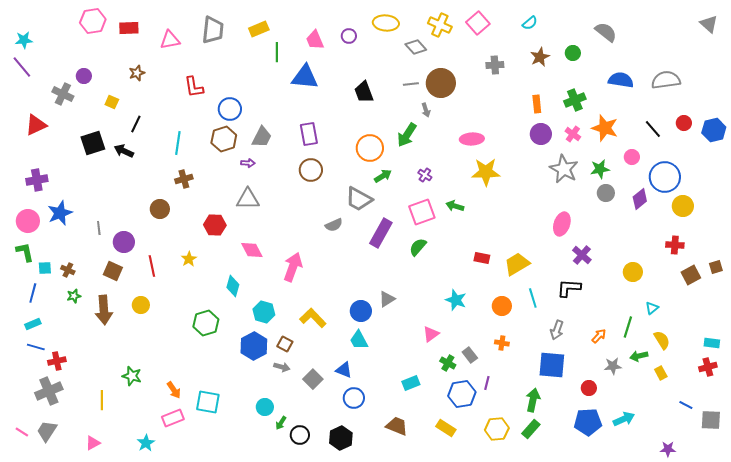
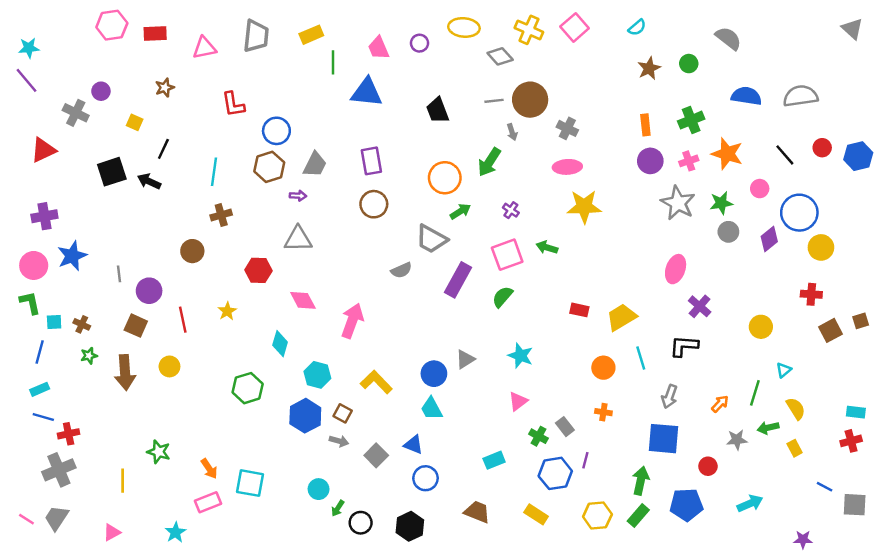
gray cross: (495, 65) -> (567, 128), moved, turned 30
pink cross: (573, 134) -> (689, 161), turned 35
cyan star: (456, 300) -> (520, 356), moved
blue pentagon: (588, 422) -> (686, 505), moved

